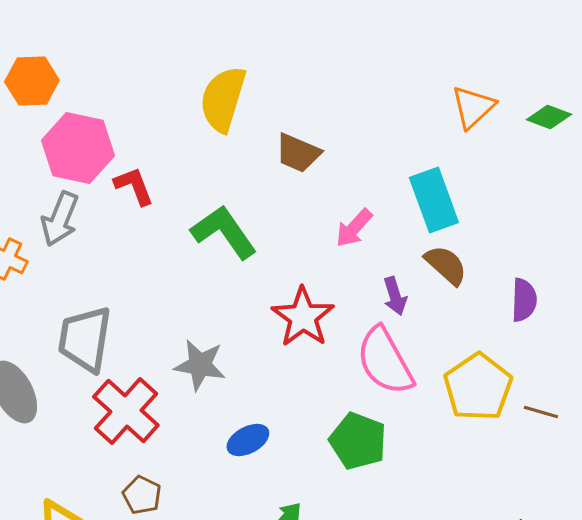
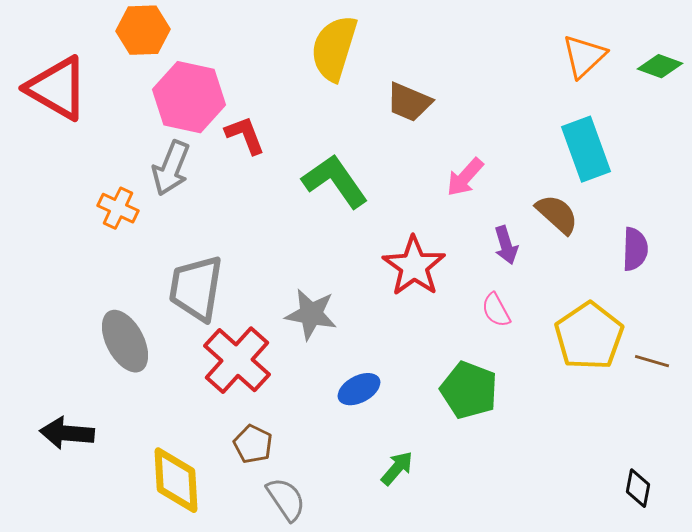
cyan rectangle: (434, 200) -> (586, 149), moved
pink semicircle: (385, 361) -> (496, 310), size x0.5

